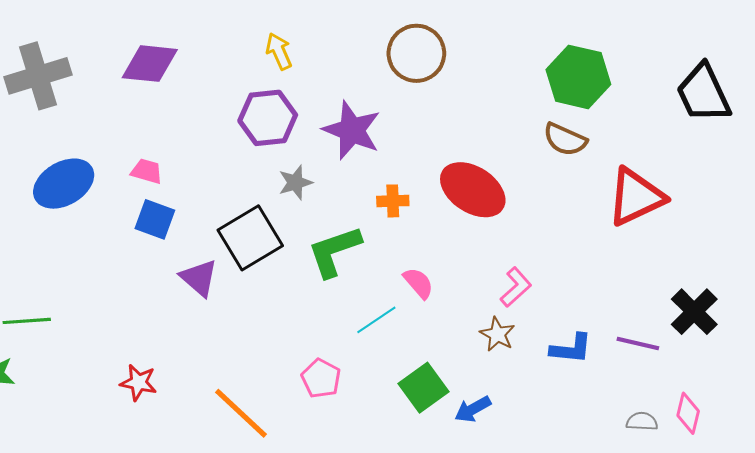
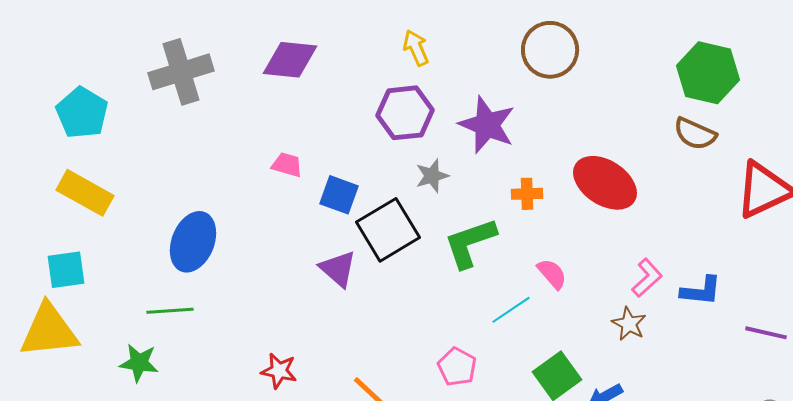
blue ellipse: (64, 184) -> (193, 242), moved, turned -38
blue square: (155, 219) -> (339, 195), moved
blue L-shape: (571, 349) -> (701, 291), moved

